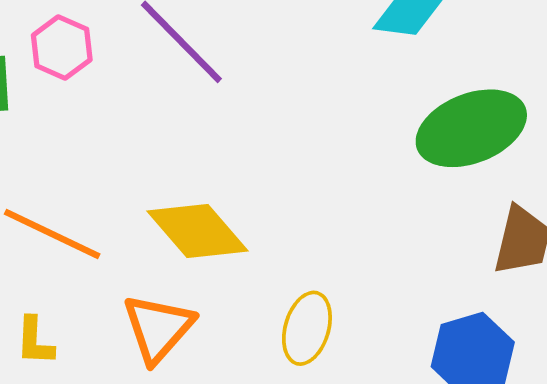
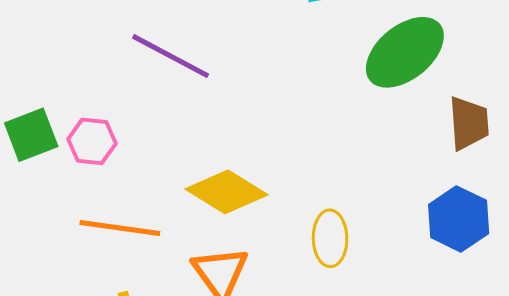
pink hexagon: (62, 47) -> (92, 141), moved

